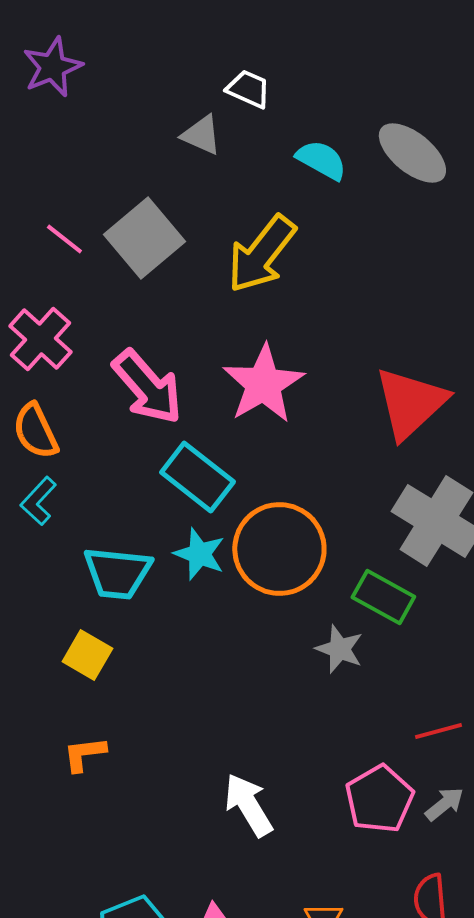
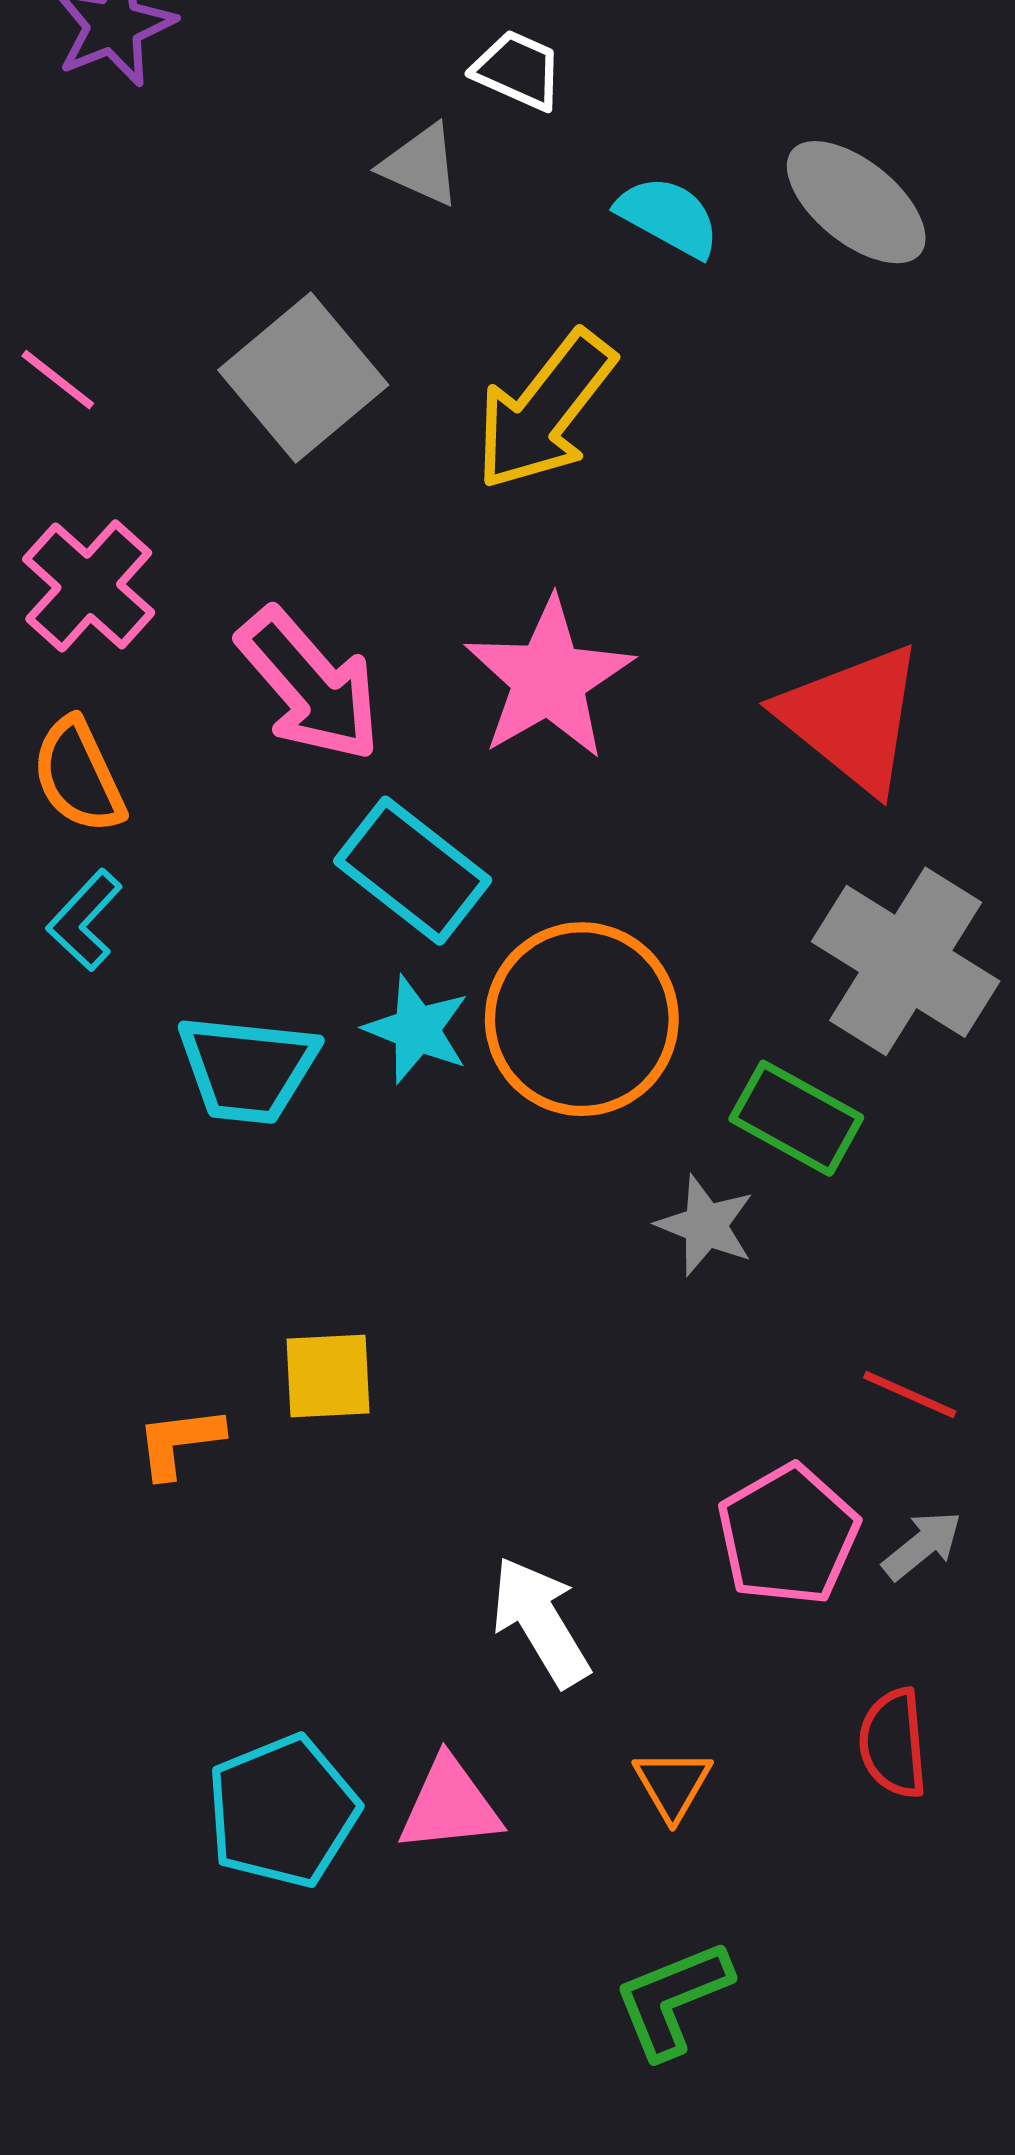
pink line: (64, 239) -> (58, 380), moved
red triangle: (410, 403) -> (852, 718), turned -38
yellow square: (87, 655) -> (328, 1376), moved, turned -33
red line: (438, 731) -> (910, 1395), turned 39
white arrow: (248, 805) -> (541, 1622), moved

